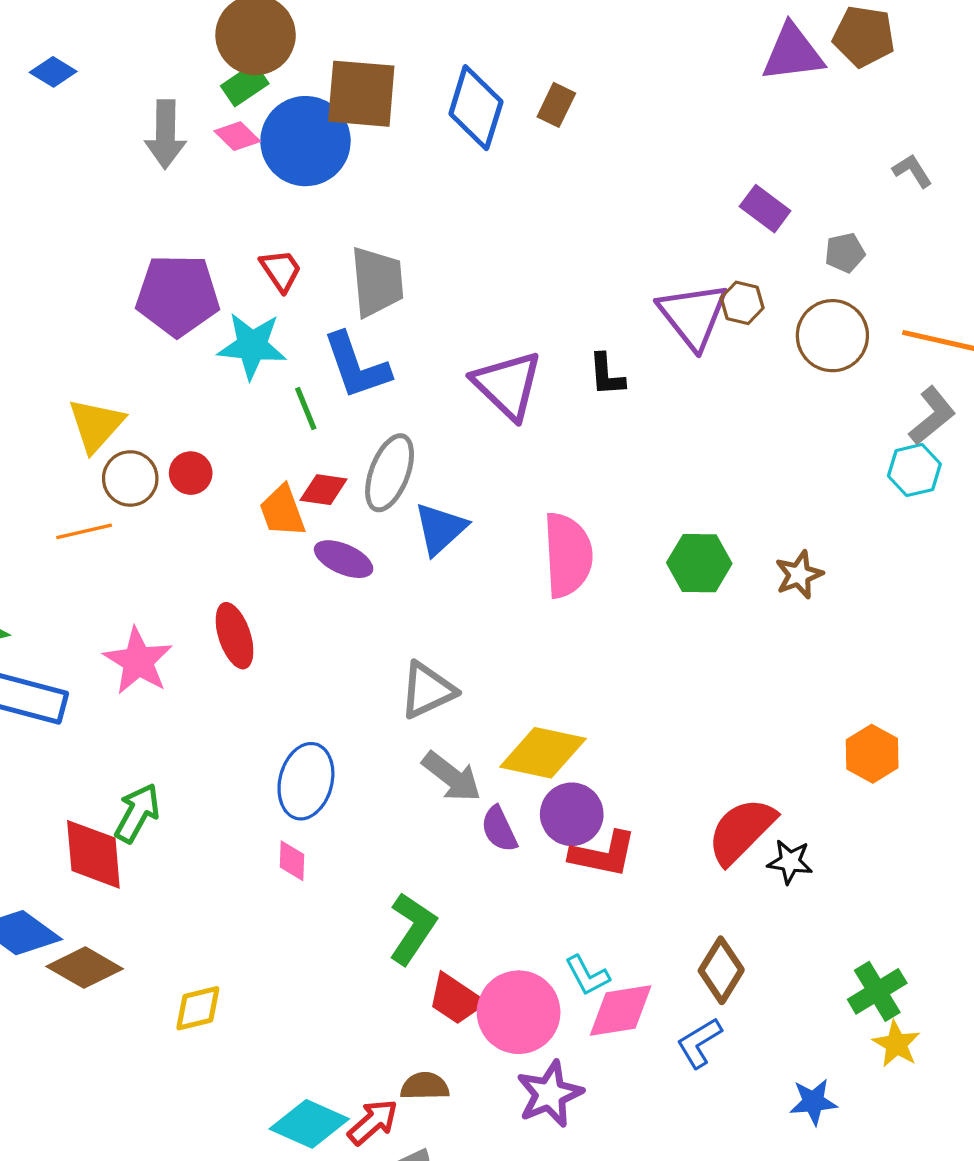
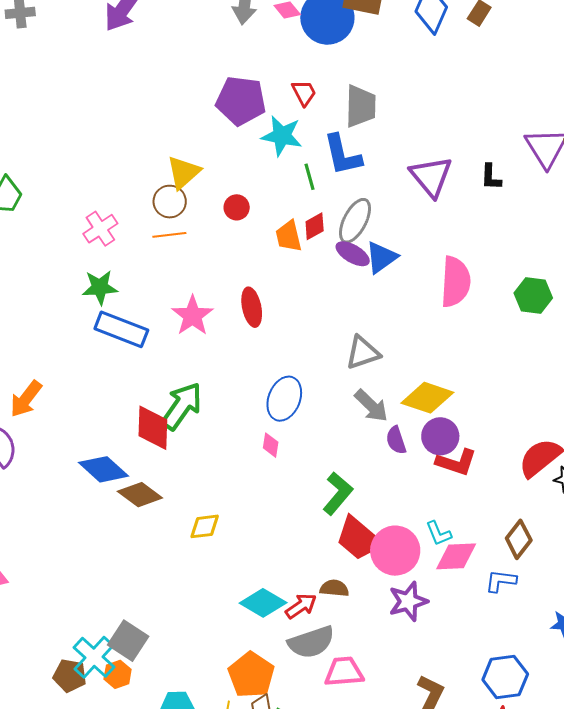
brown circle: (130, 478) -> (170, 202), moved
red diamond: (324, 490) -> (315, 226), turned -44
purple ellipse: (344, 559) -> (353, 254), moved
green arrow: (137, 813) -> (182, 406), size x1.4
red trapezoid: (456, 999) -> (359, 538), size x1.4
blue L-shape: (699, 1043) -> (501, 581), turned 32

